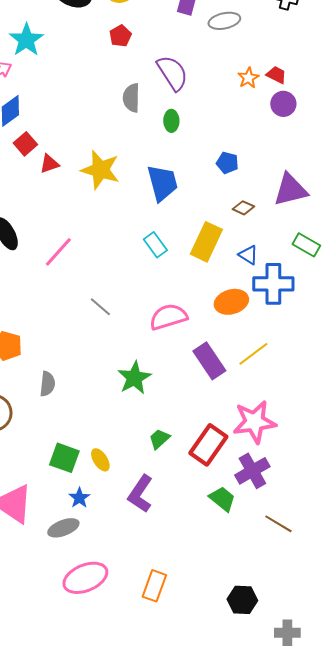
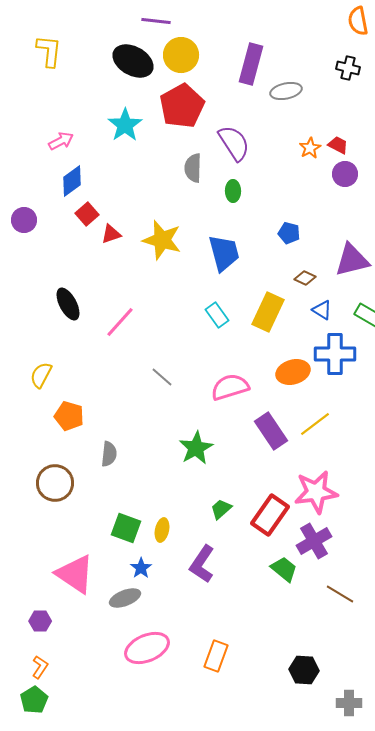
red pentagon: (120, 36) -> (182, 106), size x2.0
cyan star: (26, 40) -> (125, 125), moved
blue triangle: (248, 255) -> (322, 310), moved
yellow ellipse: (100, 460) -> (162, 530), turned 45

